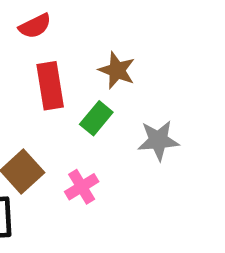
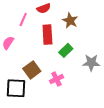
brown star: (117, 70) -> (70, 21), moved

